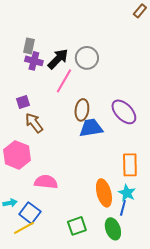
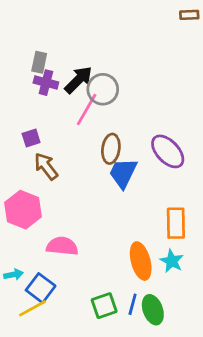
brown rectangle: (140, 11) -> (189, 15), turned 48
gray circle: (87, 58) -> (103, 89), moved
blue trapezoid: (91, 128) -> (123, 173), turned -55
blue line: (123, 208) -> (133, 304), moved

